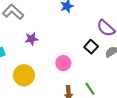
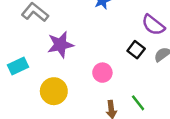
purple star: (32, 39) -> (60, 45), size x1.5

